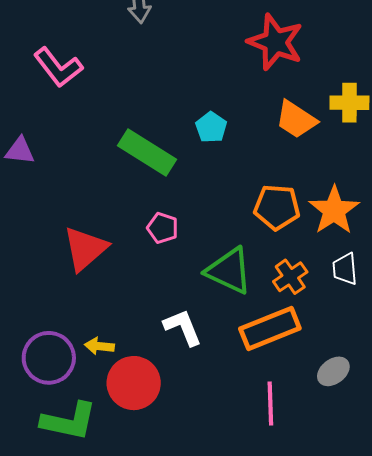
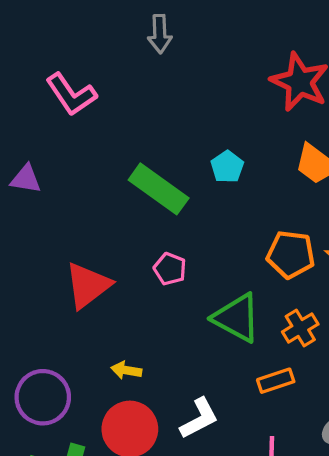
white L-shape: (183, 327) -> (199, 418), moved, turned 81
orange rectangle: (270, 328) -> (276, 381), size x0.6
yellow arrow: (99, 346) -> (126, 370), moved

